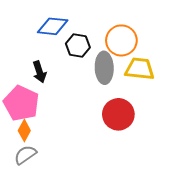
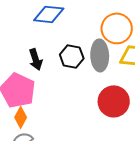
black hexagon: (78, 46) -> (72, 56), moved

